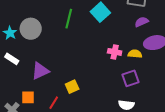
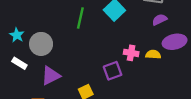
gray circle: (31, 29) -> (41, 44), moved
purple square: (131, 78) -> (113, 71), moved

